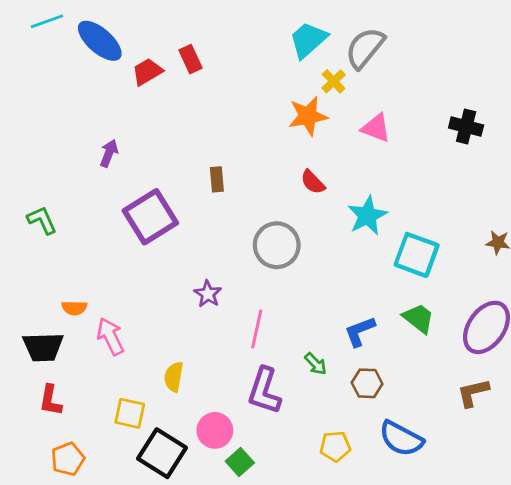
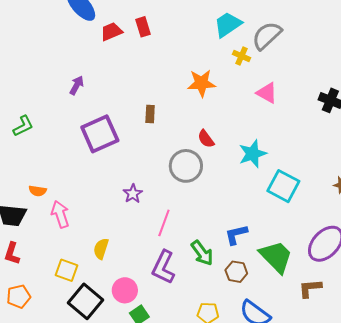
yellow cross: (334, 81) -> (242, 56), turned -30
orange star: (308, 116) -> (202, 83), moved
red semicircle: (313, 182) -> (206, 139), moved
green L-shape: (42, 220) -> (23, 126), turned 80
green trapezoid: (419, 318) -> (276, 257), moved, size x1.5
green arrow: (316, 364) -> (202, 253), size x1.5

